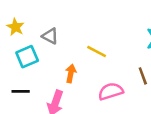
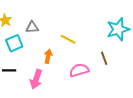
gray triangle: (50, 36) -> (32, 27), turned -32

